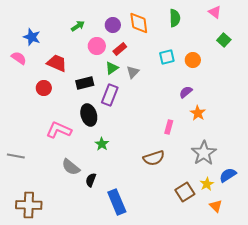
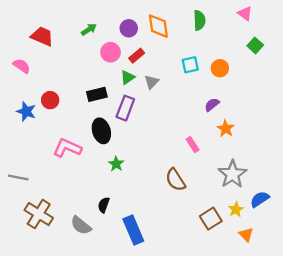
blue star: (32, 37) -> (26, 111), moved
red trapezoid: (57, 63) -> (42, 36), moved
pink rectangle: (169, 127) -> (193, 145), turned -48
brown semicircle: (154, 158) -> (175, 180), turned 75
gray semicircle: (71, 167) -> (81, 225), moved
brown cross: (29, 205) -> (39, 214), moved, turned 30

